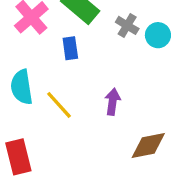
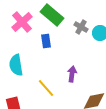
yellow line: (59, 105) -> (46, 88), moved

